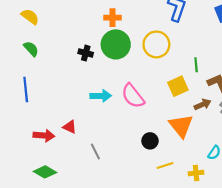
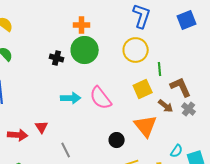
yellow circle: (156, 44) -> (136, 50), moved
brown arrow: (202, 104) -> (166, 106), turned 63
red triangle: (70, 127) -> (42, 127), turned 32

